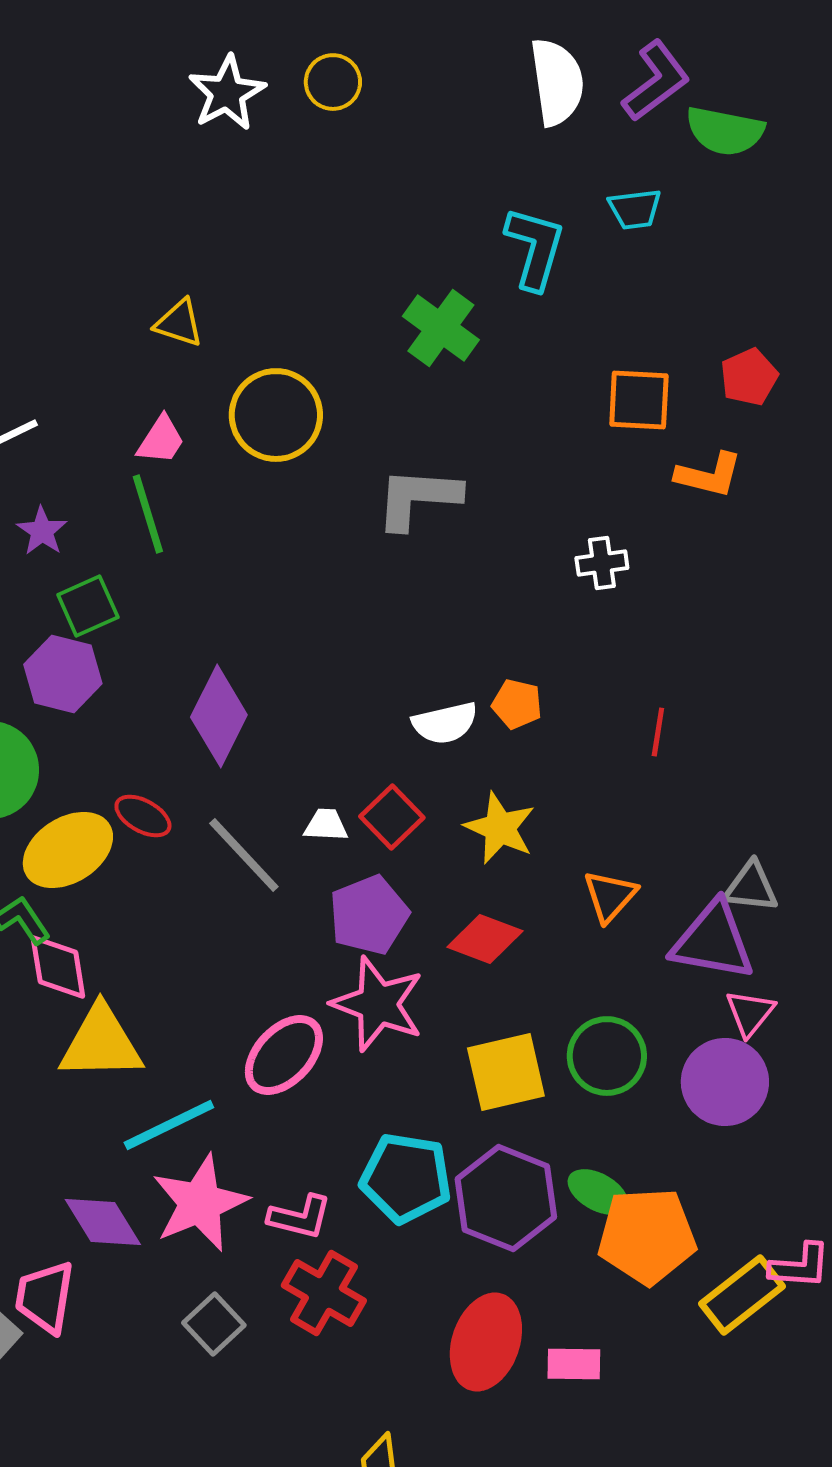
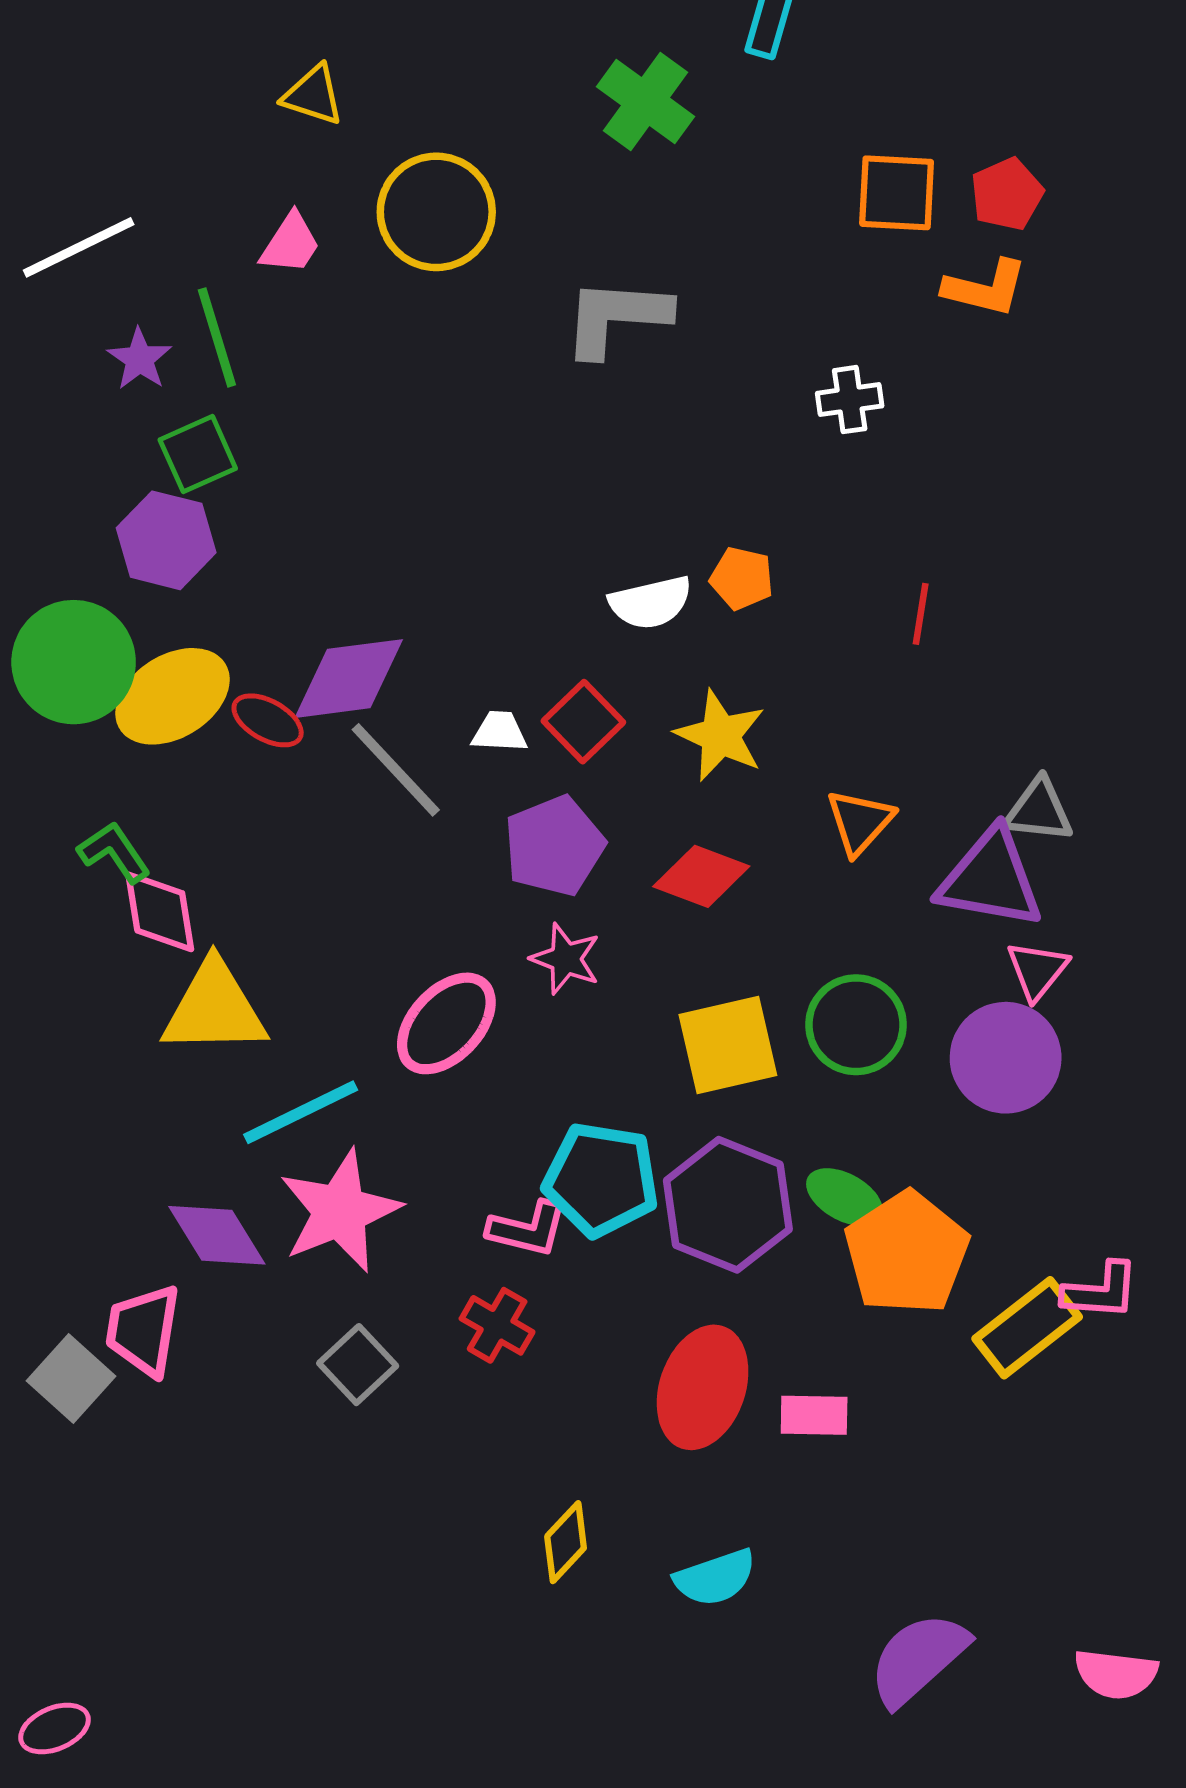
red pentagon: (749, 377) -> (1007, 194), moved
green line: (148, 514) -> (217, 337), moved
purple diamond: (219, 716) -> (349, 679), moved, turned 56
yellow ellipse: (68, 850) -> (172, 696), moved
pink star: (378, 1004) -> (566, 959), size x0.6
pink L-shape: (300, 1217) -> (528, 1229), moved
orange pentagon: (647, 1236) -> (907, 1253), turned -30
red cross: (324, 1293) -> (497, 1325), size x0.7

